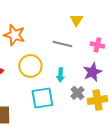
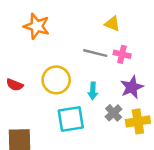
yellow triangle: (76, 20) -> (112, 24), turned -40
orange star: (14, 35) -> (37, 26), moved
pink cross: (97, 45) -> (122, 54), moved

